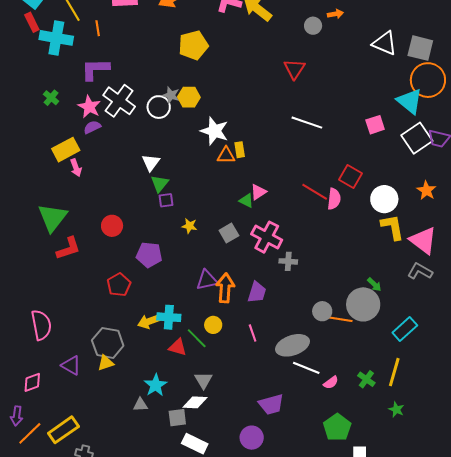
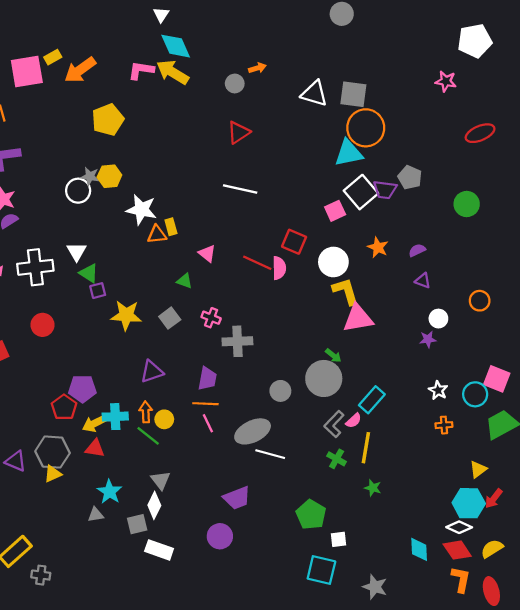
red triangle: (294, 69) -> (239, 132), moved, turned 30
white cross: (119, 101) -> (35, 267), moved, turned -36
cyan triangle: (410, 101) -> (349, 153), turned -44
pink square: (375, 125) -> (335, 211), moved
green triangle: (160, 184) -> (89, 273), turned -30
pink triangle: (258, 192) -> (207, 254), moved, turned -42
yellow star: (189, 226) -> (126, 315), size x1.8
pink cross: (267, 237) -> (211, 318), size x0.6
pink triangle: (423, 240) -> (358, 318), moved, turned -40
purple pentagon: (149, 255) -> (82, 389), moved
gray cross: (288, 261) -> (237, 341), size x1.5
gray L-shape: (420, 271) -> (334, 424), moved, turned -70
red pentagon: (119, 285) -> (64, 407), moved
orange arrow: (225, 288) -> (146, 412), moved, size x0.7
orange line: (341, 319) -> (205, 404), moved
red triangle: (178, 347) -> (95, 448), moved
purple triangle: (71, 365) -> (16, 461), moved
pink semicircle: (331, 383) -> (354, 421), moved
white diamond: (195, 402) -> (154, 505), turned -60

